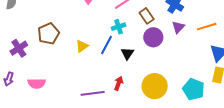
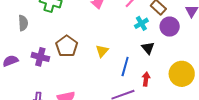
cyan cross: (119, 27) -> (141, 23), moved
blue line: (106, 45) -> (125, 66), moved
purple cross: (19, 48) -> (40, 57), moved, turned -30

